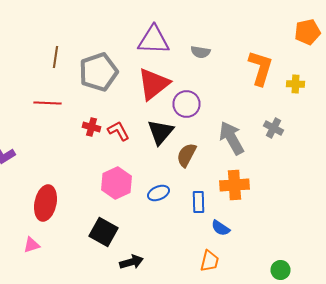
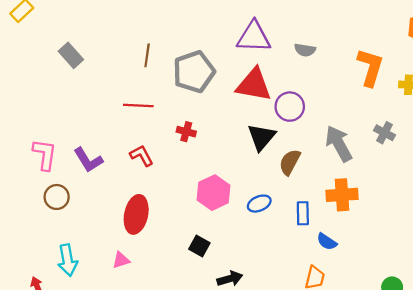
red triangle: (154, 84) -> (254, 85), turned 48
red L-shape: (118, 131) -> (142, 156), moved
black square: (104, 232) -> (199, 246), size x0.7

